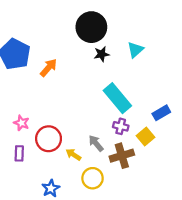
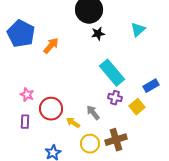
cyan triangle: (135, 50) -> (138, 30), moved
brown cross: (122, 156) -> (116, 140), moved

